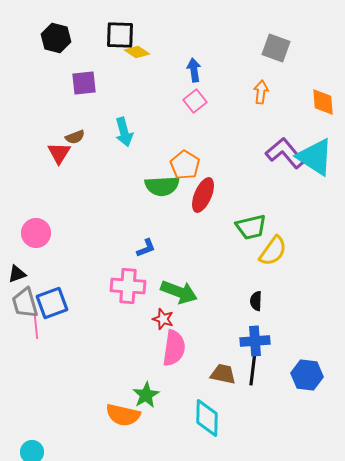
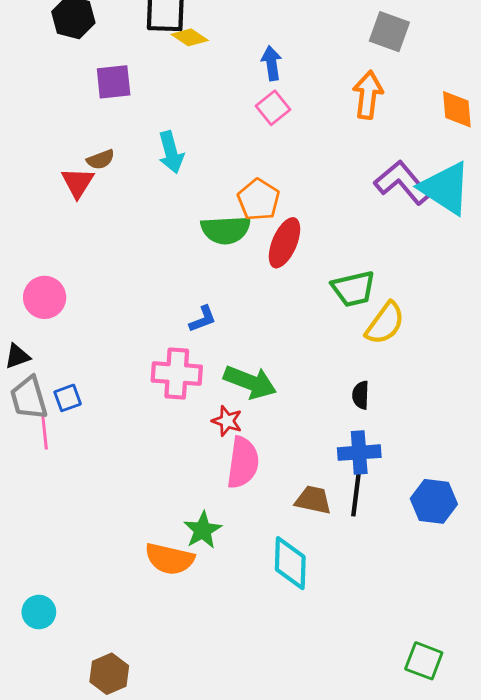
orange arrow: (261, 92) -> (368, 95), size x1.4
blue square: (52, 303) -> (68, 398), size x0.6

